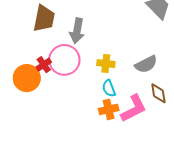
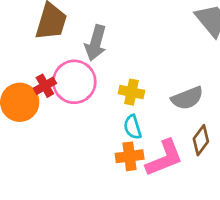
brown diamond: (158, 93) -> (201, 140), turned 40

